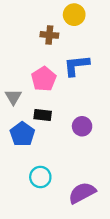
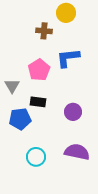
blue pentagon: (22, 134) -> (20, 119), turned 30
purple semicircle: (82, 193) -> (77, 152), moved, turned 40

